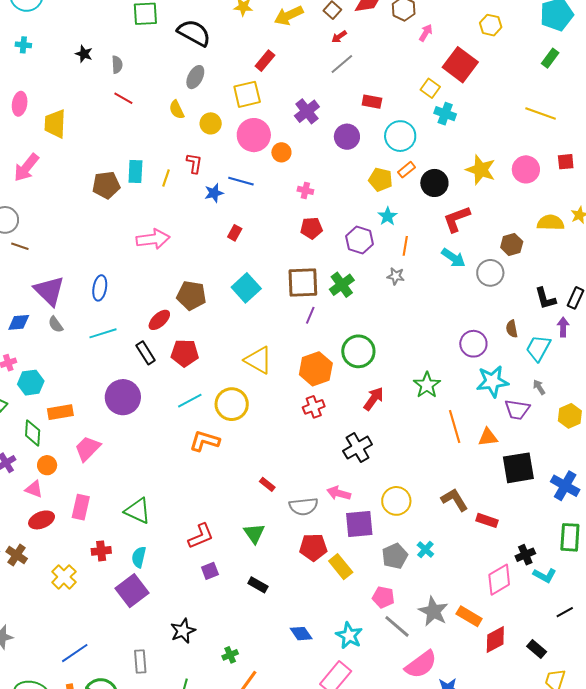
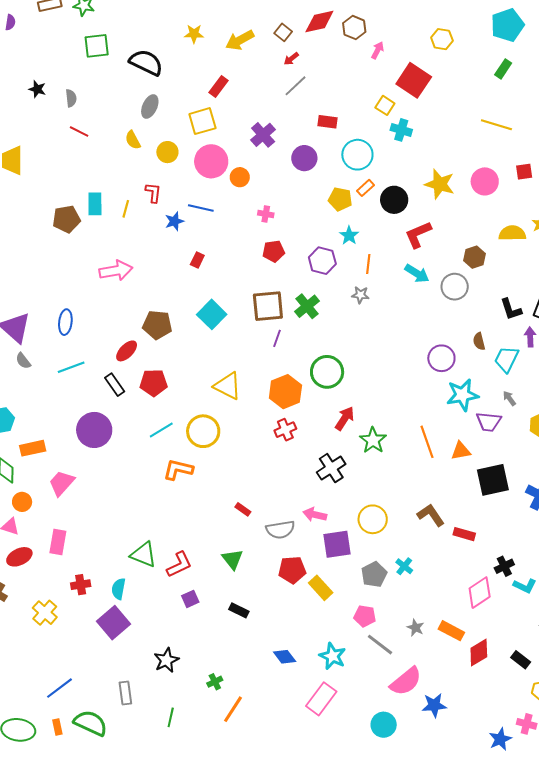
green star: (427, 385) -> (373, 440), moved
green triangle: (138, 511) -> (144, 555), moved
gray star: (433, 611) -> (415, 628), size x0.6

